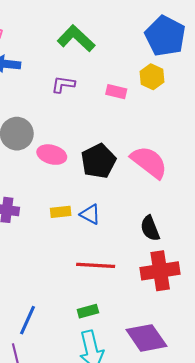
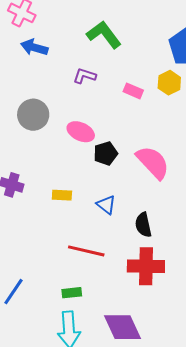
pink ellipse: (52, 155) -> (81, 132), moved
black pentagon: (98, 161) -> (106, 153), size x0.7
blue triangle: (90, 214) -> (106, 205), moved

